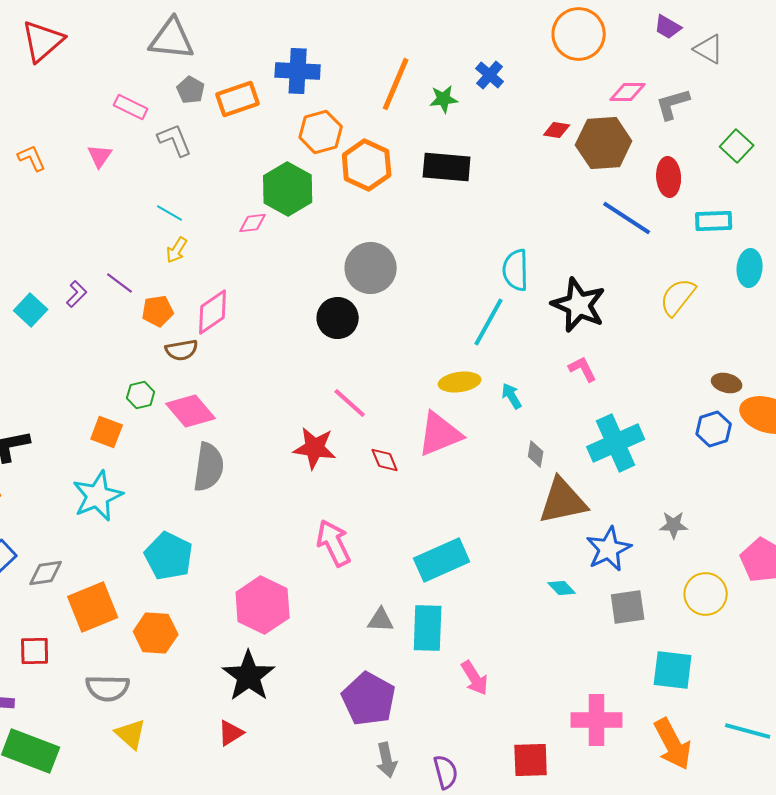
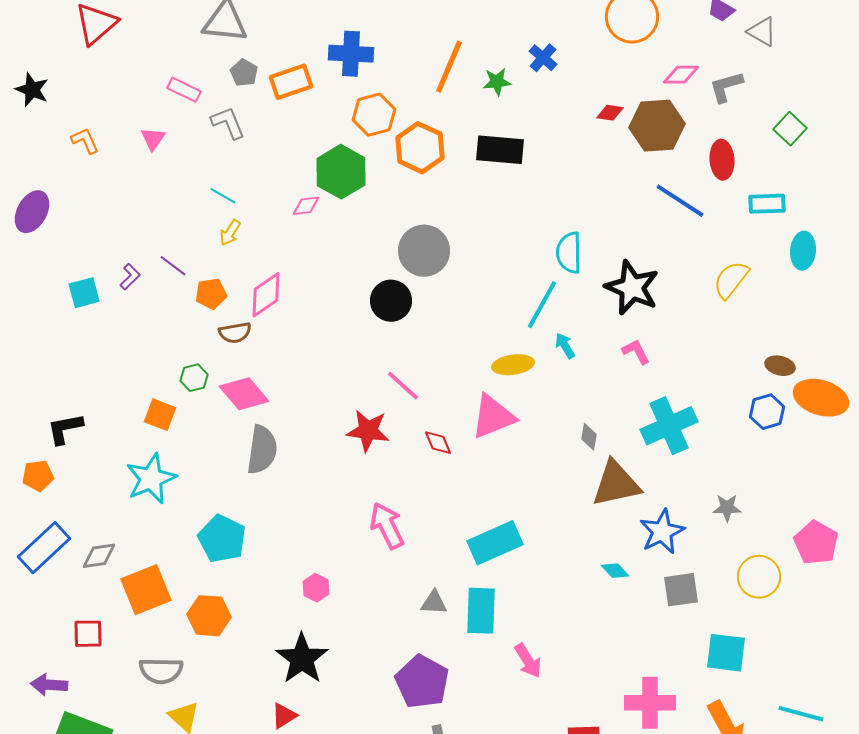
cyan square: (31, 310) -> (84, 293), turned 32
cyan arrow: (512, 396) -> (565, 346), moved
pink hexagon: (263, 605) -> (316, 588), size x0.5

